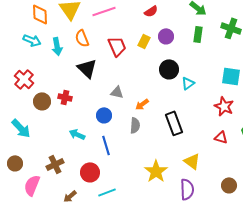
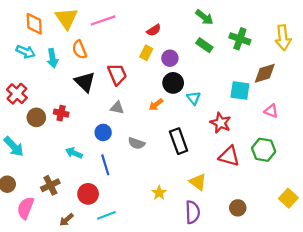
red semicircle: (151, 11) -> (154, 30), moved
green rectangle: (198, 34) -> (204, 45), turned -63
purple circle: (166, 36) -> (170, 58), moved
red trapezoid: (117, 46) -> (117, 74), moved
cyan triangle: (188, 83) -> (194, 98), turned -32
orange arrow: (142, 104) -> (156, 104), moved
red star: (224, 106) -> (221, 123), moved
gray semicircle: (135, 125) -> (137, 143), turned 105
red triangle: (221, 137) -> (229, 156), size x1.5
yellow star: (156, 171) -> (159, 193), size x0.6

